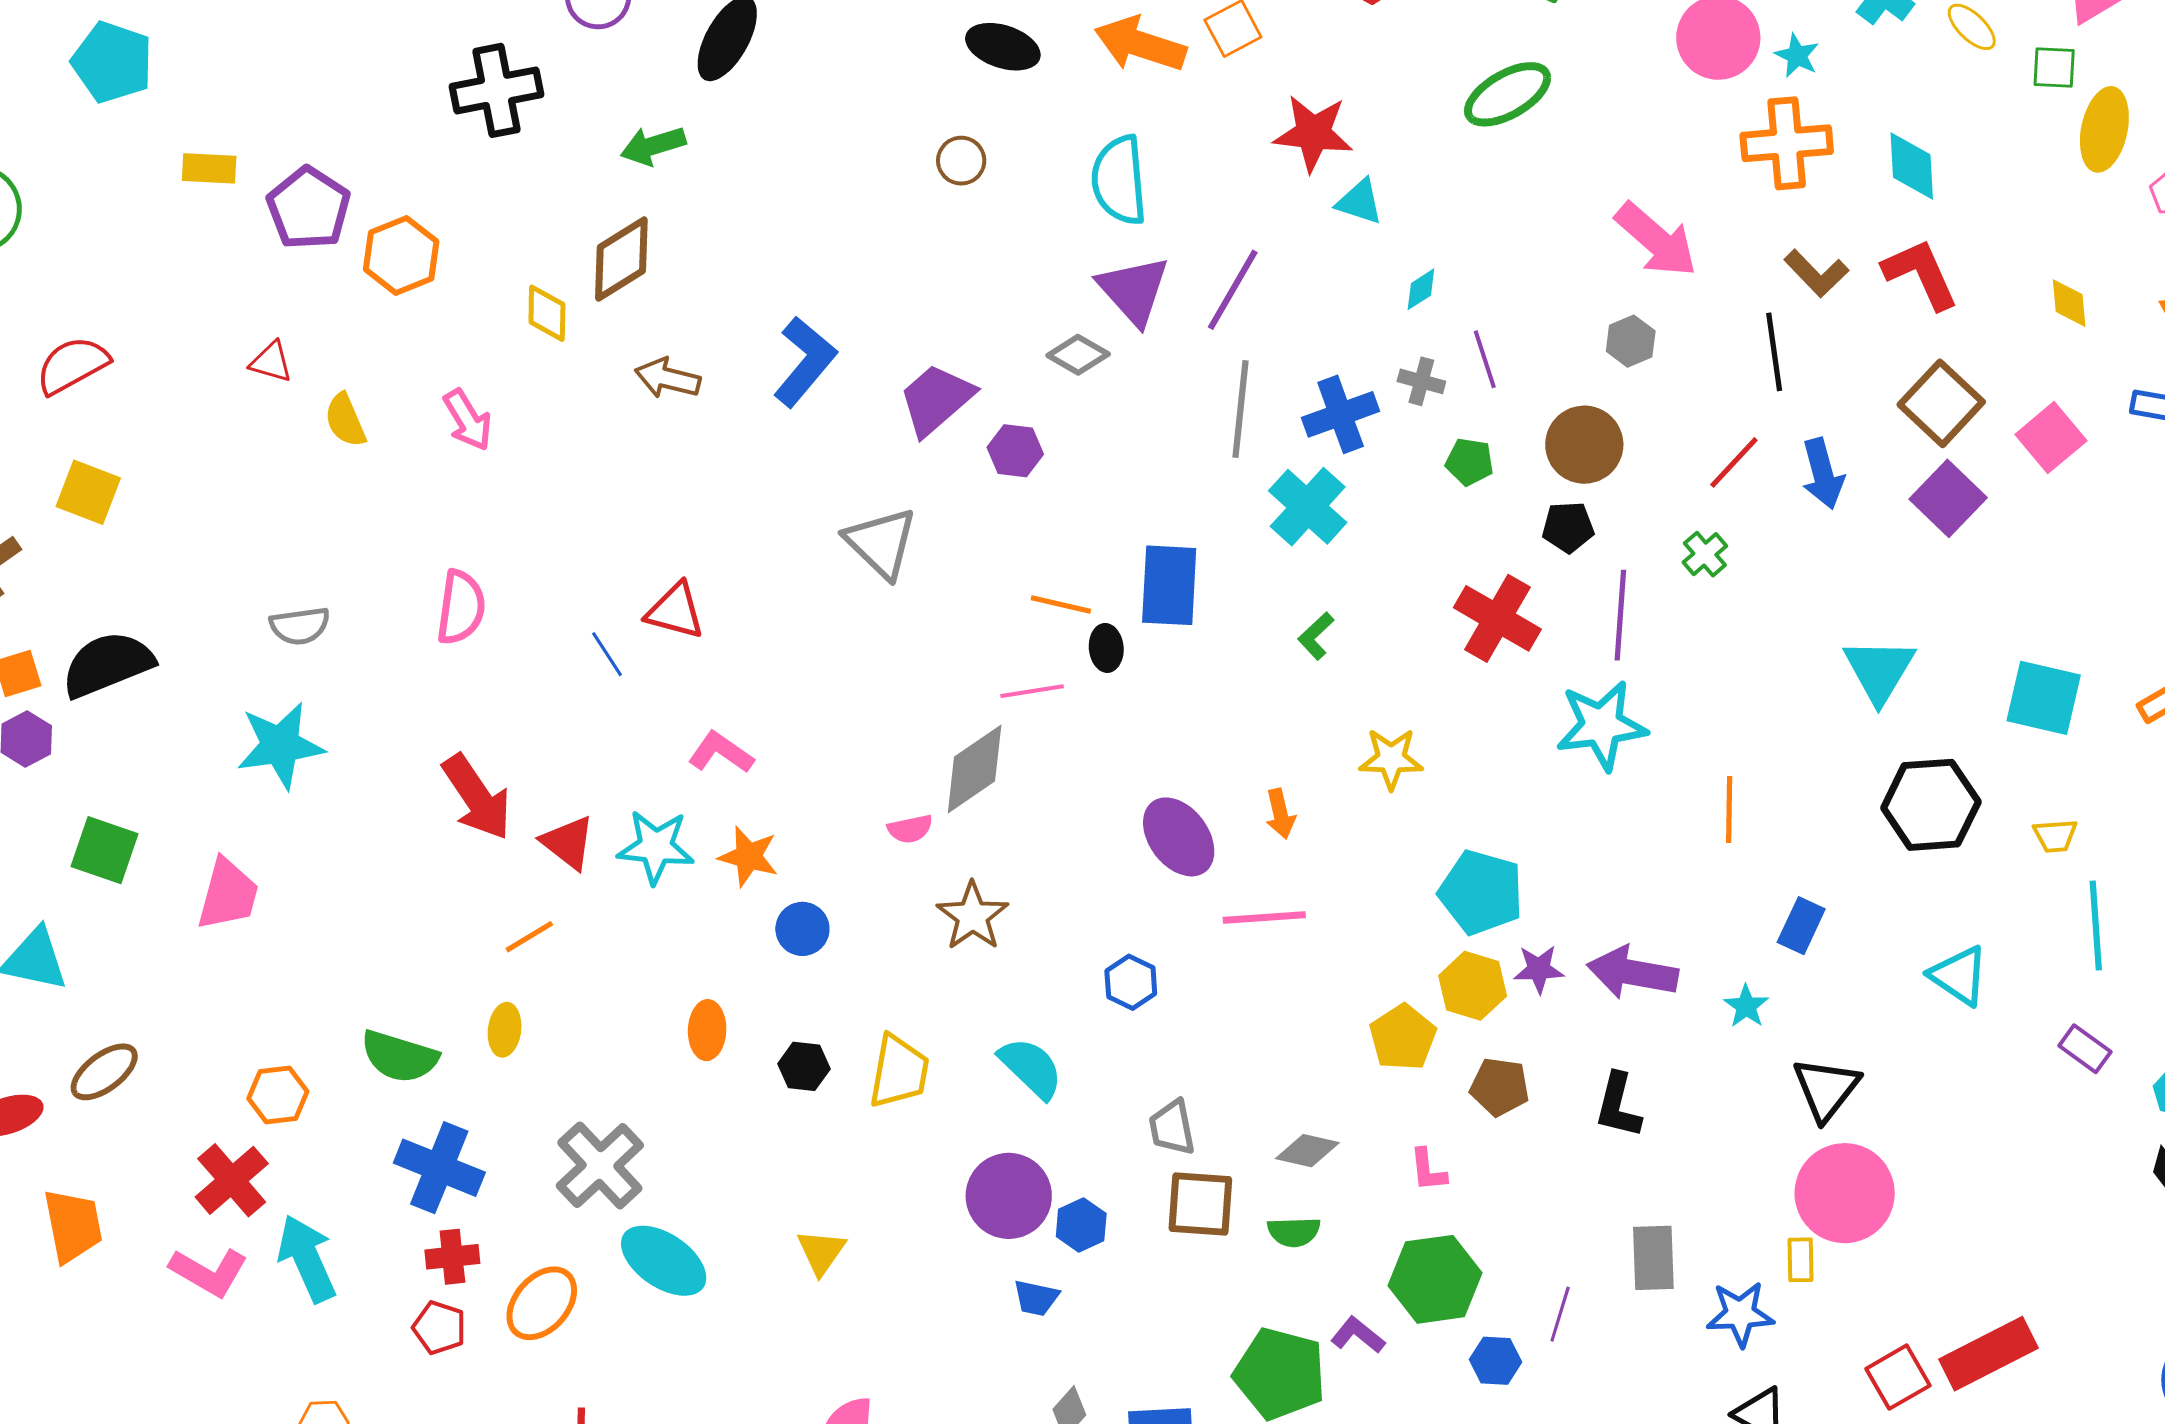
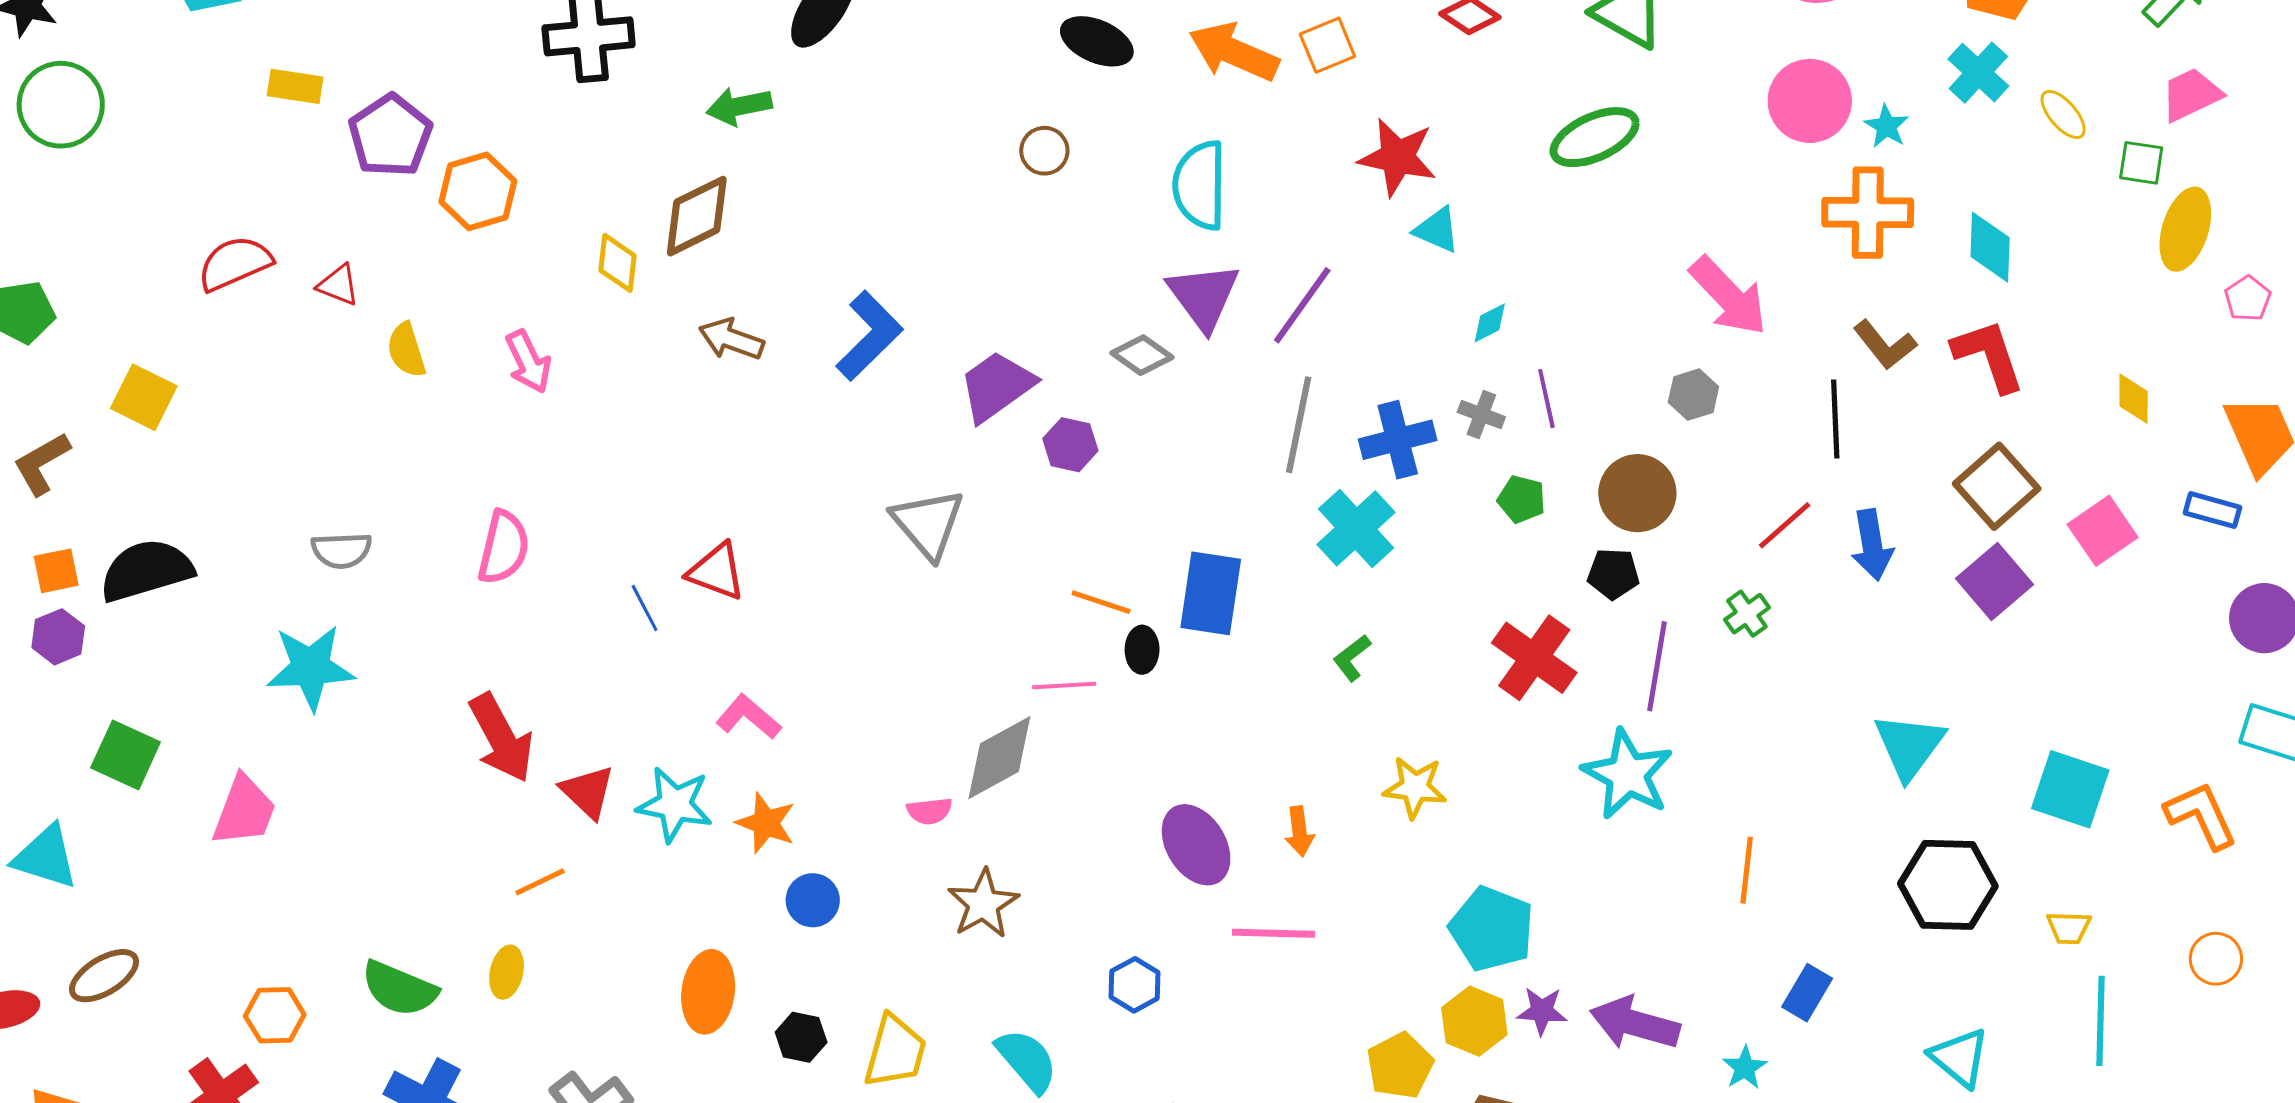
red semicircle: (72, 365) -> (235, 263), moved
cyan star: (1601, 725) -> (1628, 774), turned 30
orange ellipse: (707, 1030) -> (708, 992), size x1.4

